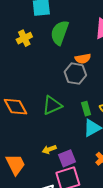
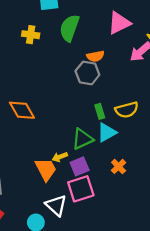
yellow cross: (24, 38) -> (31, 35), turned 35
green triangle: (52, 105) -> (82, 139), moved
orange trapezoid: (15, 164) -> (46, 169), moved

